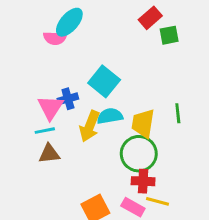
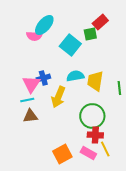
green square: (169, 35) -> (90, 34), moved
cyan square: (104, 81) -> (70, 45), moved
cyan semicircle: (110, 116) -> (75, 76), moved
yellow trapezoid: (143, 123) -> (95, 81), moved
yellow line: (158, 201) -> (105, 149), turned 49

